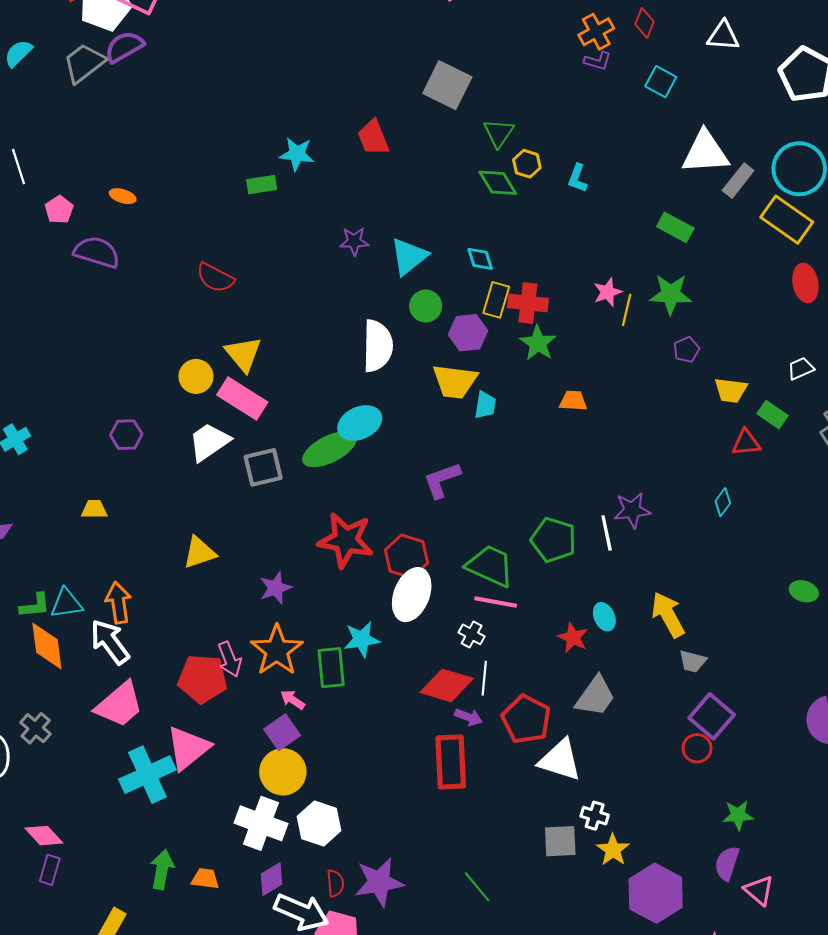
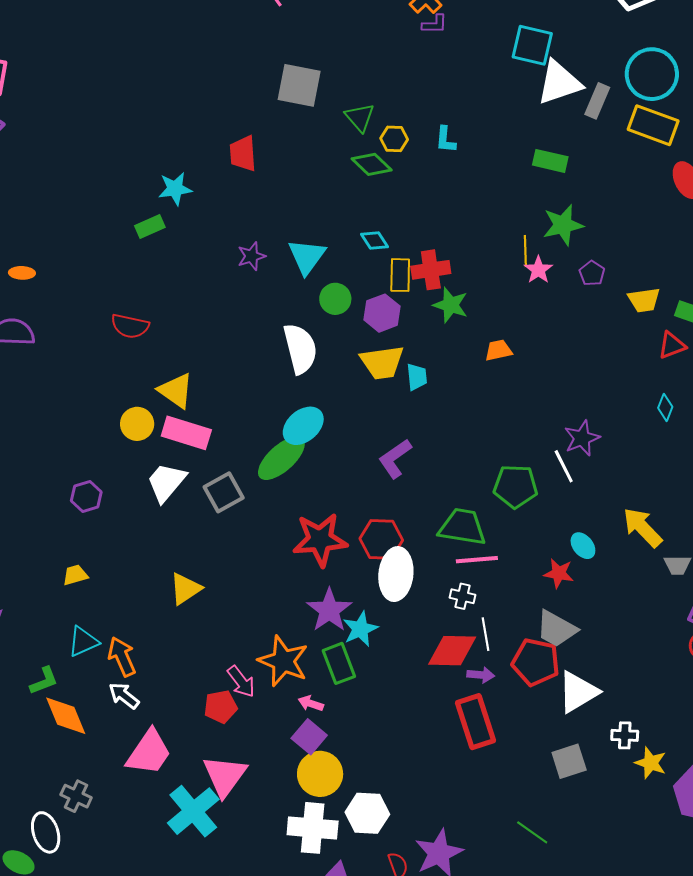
cyan square: (661, 82) -> (532, 45), moved, size x1.4
red trapezoid: (373, 137) -> (243, 154), turned 33
pink star: (608, 292) -> (538, 270), moved
purple star: (276, 588) -> (329, 610), moved, size x1.4
cyan triangle: (66, 603) -> (83, 642), moved
white arrow: (110, 642) -> (124, 696), size x0.7
red pentagon: (203, 679) -> (221, 707), size x0.7
gray trapezoid: (595, 696) -> (556, 629), moved, turned 99
white triangle: (560, 760) -> (578, 692), turned -33
gray square: (560, 841) -> (569, 761), moved

